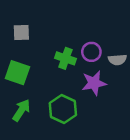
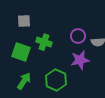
green cross: (65, 58) -> (44, 42), moved

